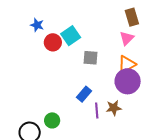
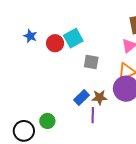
blue star: (37, 25) -> (30, 36), moved
brown star: (114, 108) -> (100, 97), moved

